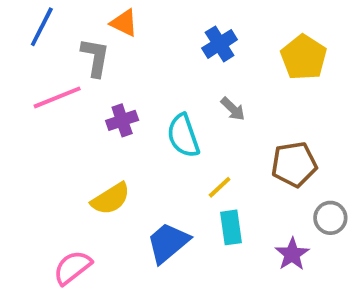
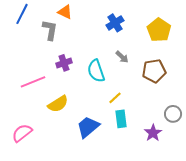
pink line: (57, 97) -> (33, 82), moved
brown pentagon: (294, 164) -> (154, 71), moved
pink semicircle: (72, 268) -> (22, 133), moved

